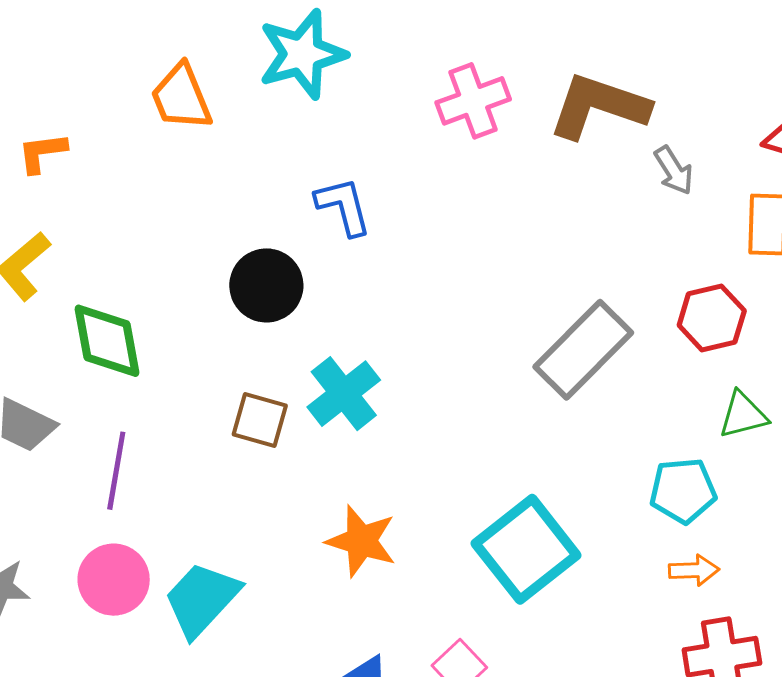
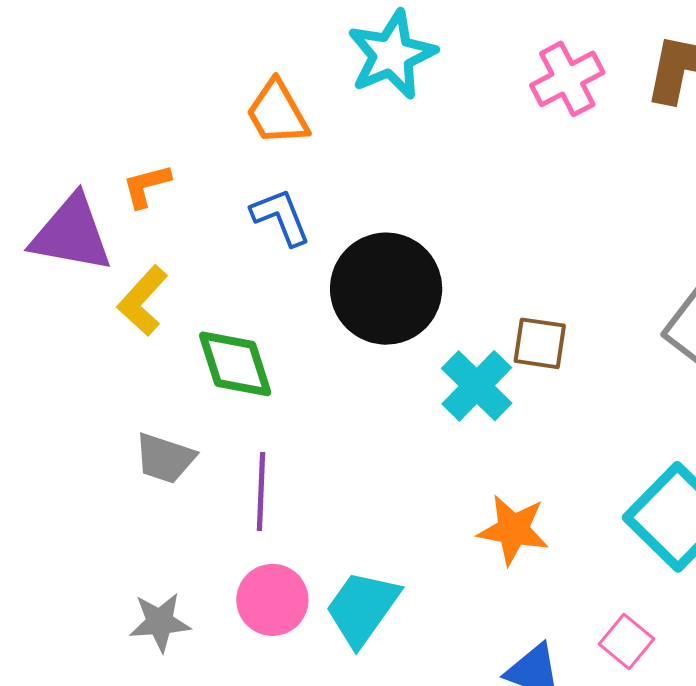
blue L-shape: (343, 206) -> (281, 217), moved
black circle: (266, 285) -> (386, 289), size x1.5
brown square: (260, 420) -> (540, 343), moved

